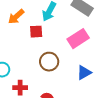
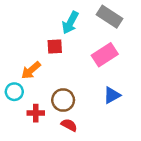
orange arrow: (16, 17) -> (31, 70), moved
brown circle: (49, 62) -> (63, 100), moved

